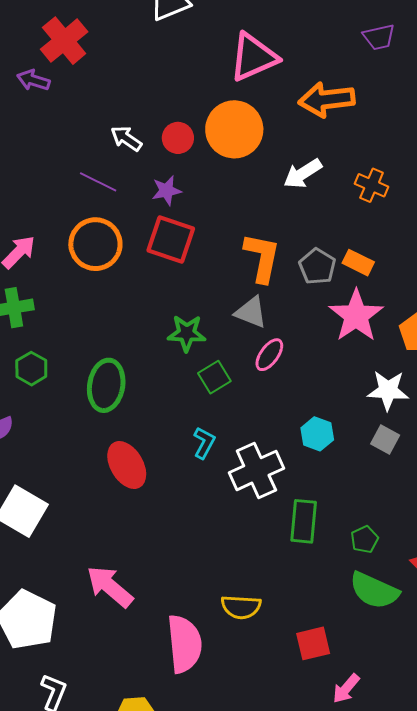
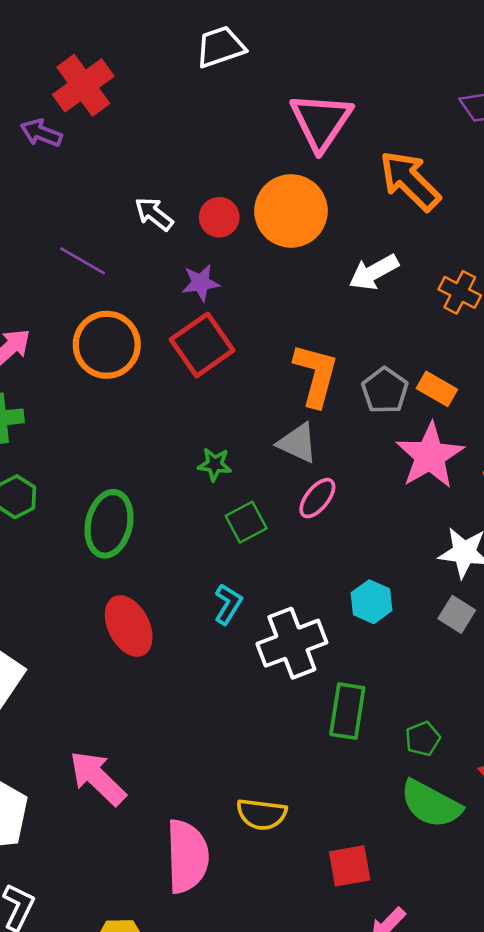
pink triangle: (254, 57) -> (321, 121), turned -36
orange arrow: (327, 100) -> (410, 181), turned 48
purple line: (98, 182) -> (83, 261), moved
red square: (171, 240) -> (202, 345), turned 33
green star: (187, 333) -> (215, 464), size x0.7

